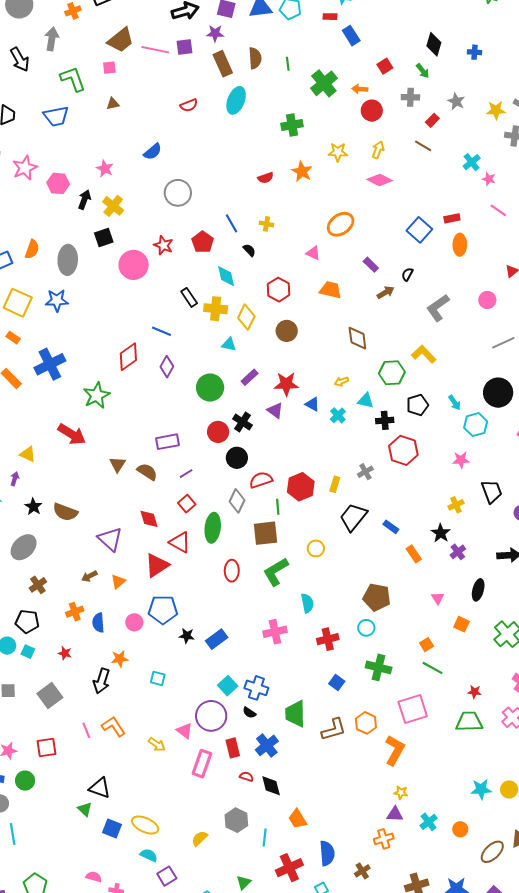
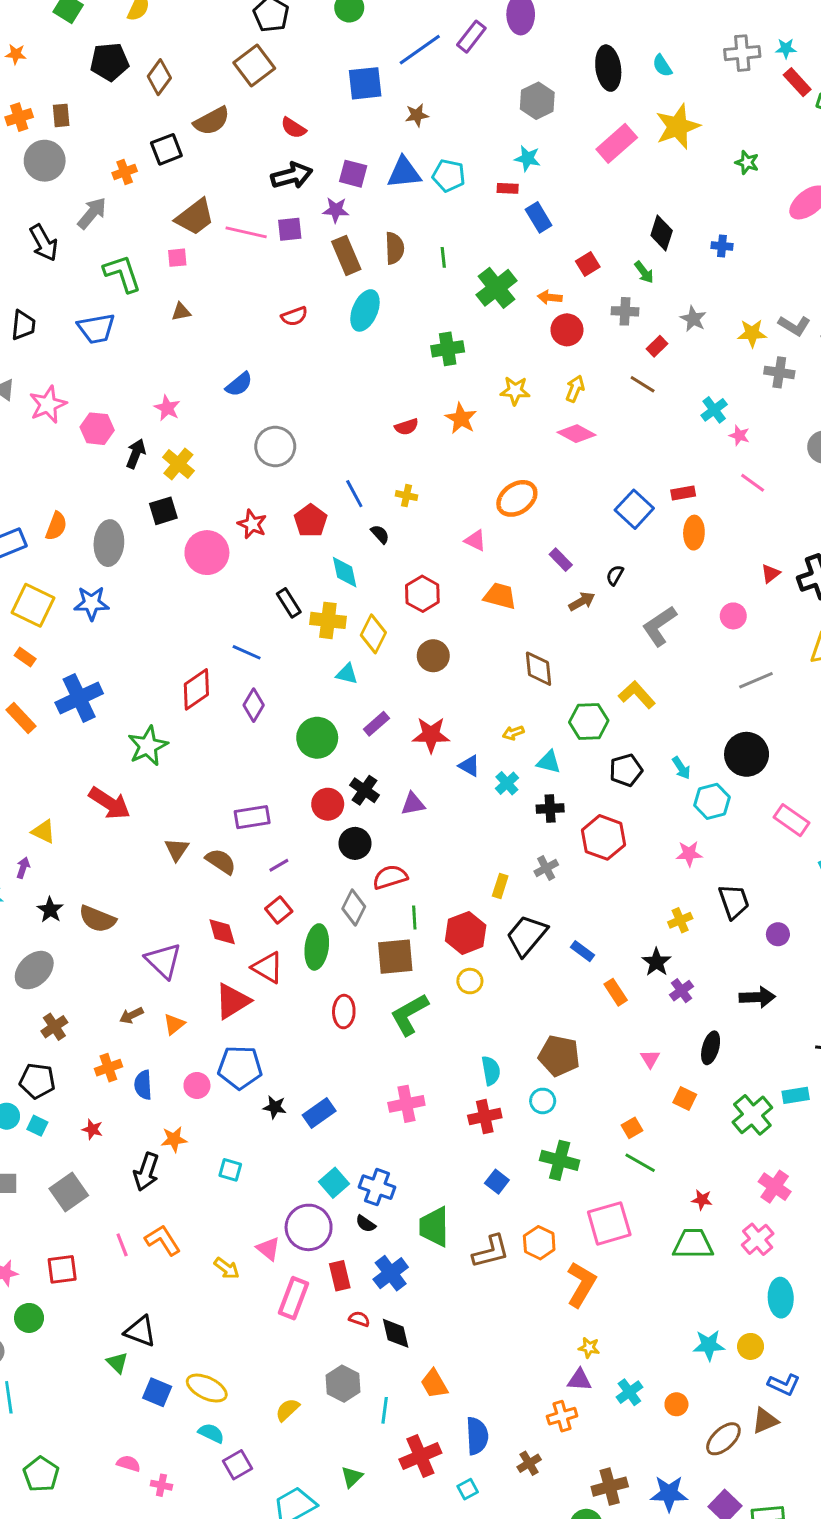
gray arrow: (52, 39) -> (92, 213), turned 30
purple triangle: (275, 410) -> (413, 804), moved, turned -48
black cross: (385, 420) -> (550, 809), moved
red hexagon: (301, 487) -> (466, 933), moved
cyan semicircle: (307, 603) -> (491, 1071), moved

